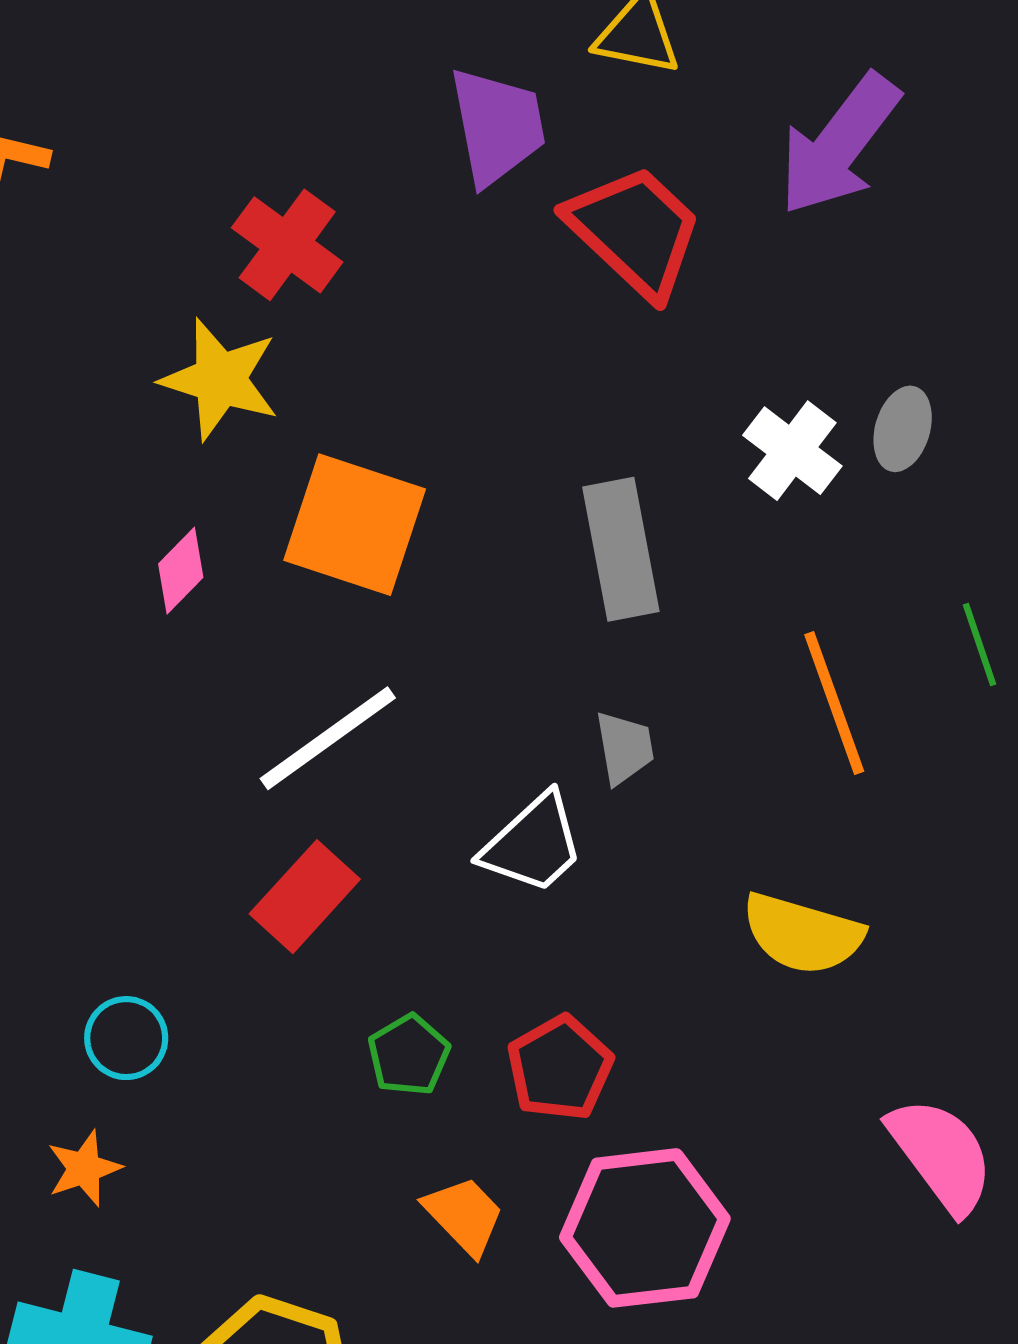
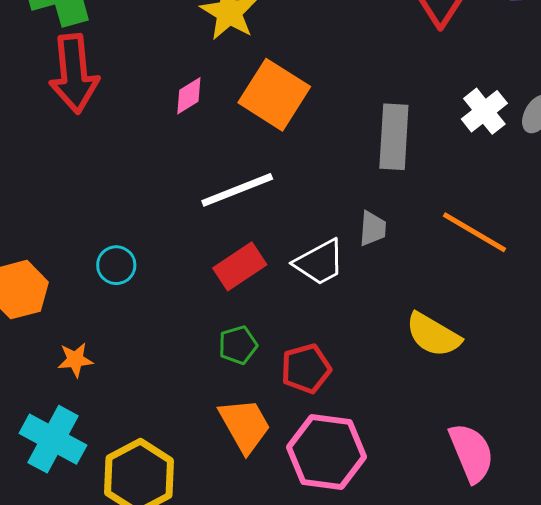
orange line: (834, 703) -> (474, 232), turned -54
red rectangle: (305, 897) -> (240, 266), moved
cyan circle: (126, 1038) -> (116, 265), moved
orange trapezoid: (464, 1215) -> (245, 425), size x1.4

